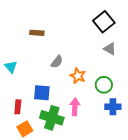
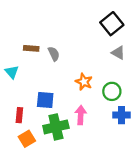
brown rectangle: (37, 33) -> (31, 48), moved
gray semicircle: (57, 62) -> (54, 54), moved, turned -64
green cross: (52, 118) -> (56, 127), turned -30

